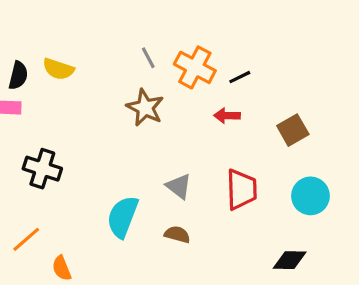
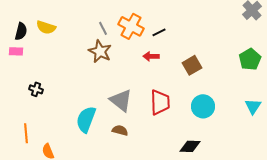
gray line: (148, 58) -> (103, 28), moved
black cross: (42, 169) -> (36, 89), size x0.6
gray triangle: (179, 186) -> (121, 100), size x1.4
orange line: (26, 239) -> (26, 133), turned -54

